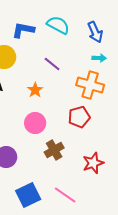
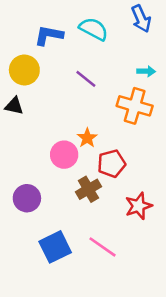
blue arrow: (95, 32) -> (141, 19), moved
orange star: (35, 90) -> (87, 138), moved
red pentagon: (79, 117) -> (112, 164), moved

